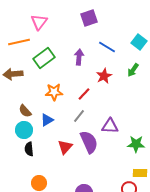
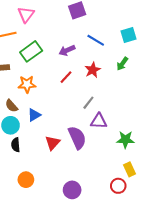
cyan square: (139, 42) -> (128, 35), turned 35
purple arrow: (79, 57) -> (67, 50), turned -119
orange star: (54, 92) -> (27, 84), moved
red line: (84, 94) -> (66, 77), moved
gray line: (79, 116) -> (88, 103), moved
yellow rectangle: (140, 173) -> (130, 169), turned 64

